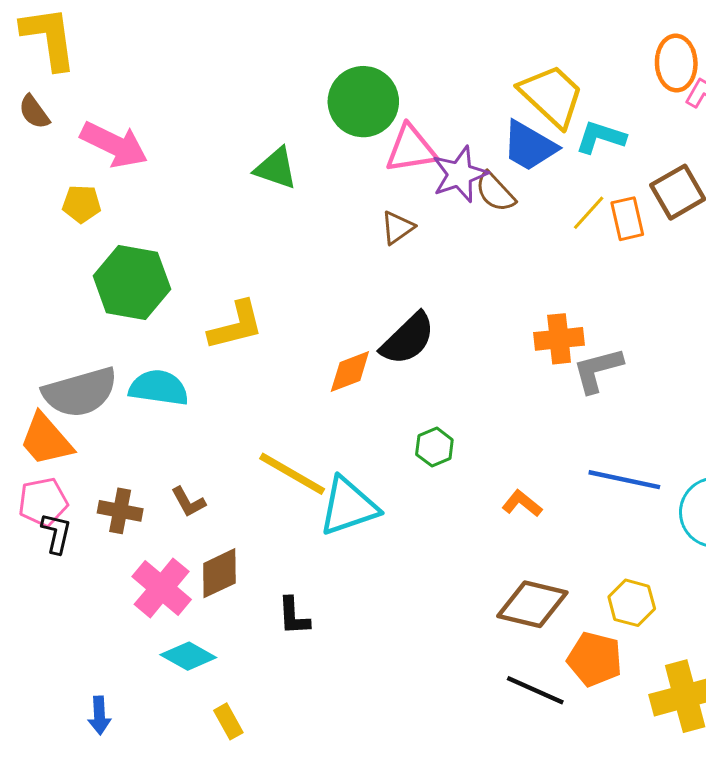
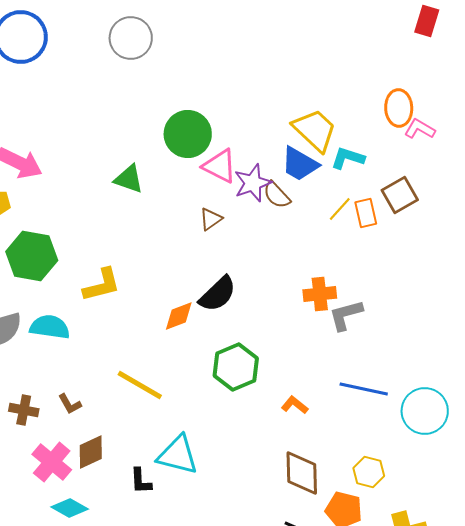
pink triangle: (411, 149) -> (220, 166), turned 36
green hexagon: (434, 447) -> (236, 367), size x1.8
cyan triangle: (348, 506) -> (178, 455), moved, turned 33
brown diamond: (532, 604) -> (302, 473), turned 75

